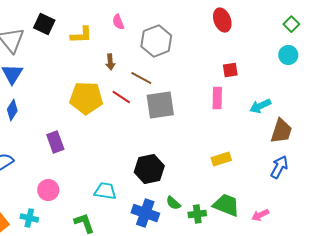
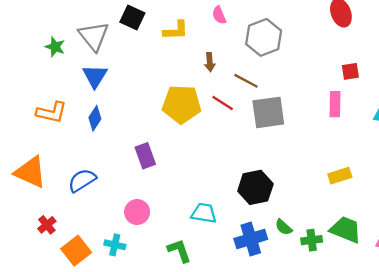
blue cross: (145, 213) -> (251, 239), turned -36

